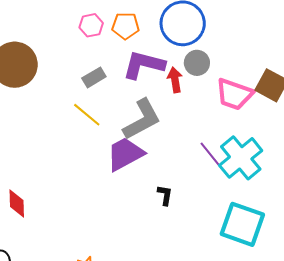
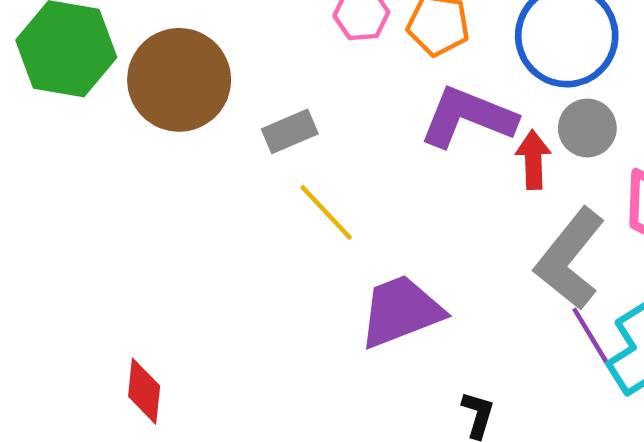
gray rectangle: (94, 77) -> (290, 131), moved
gray L-shape: (142, 120) -> (570, 259), moved, turned 150

